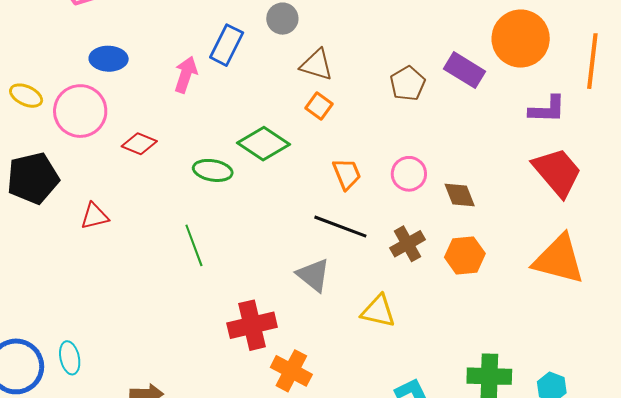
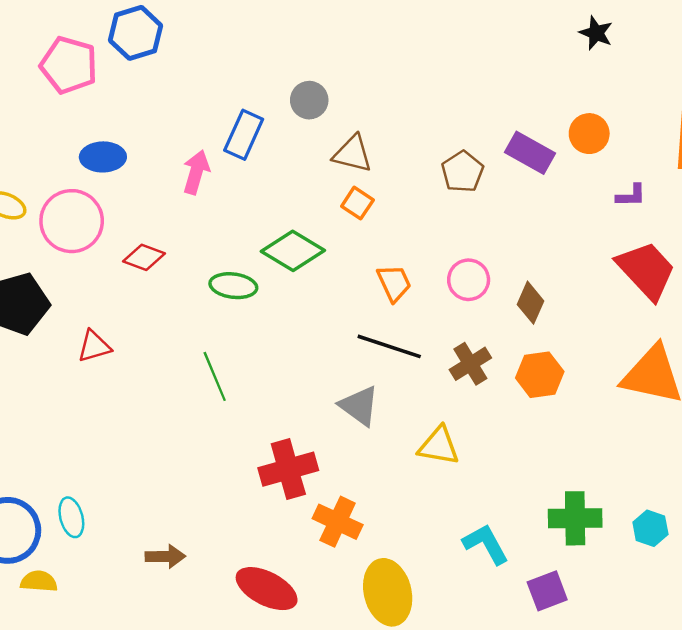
orange circle: (521, 39) -> (589, 134), moved, size x0.6
purple L-shape: (547, 109) -> (631, 196), size x0.7
brown diamond: (460, 195) -> (530, 303), turned 48

